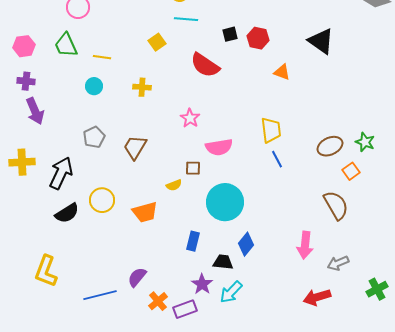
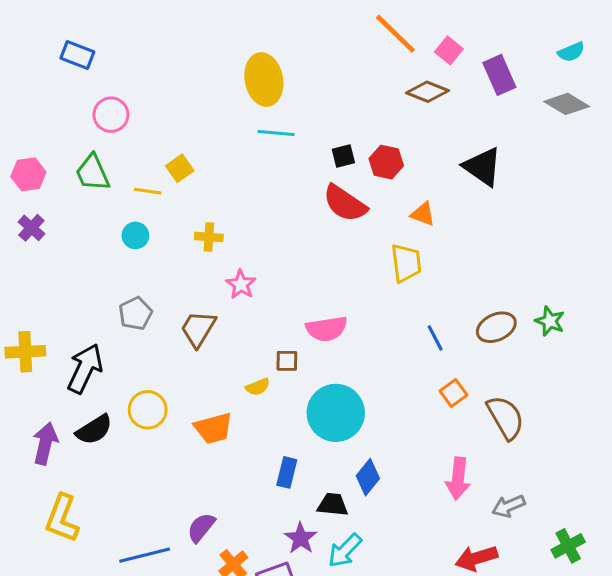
yellow square: (157, 42) -> (180, 168), moved
red semicircle: (205, 65) -> (345, 203), moved
purple cross: (26, 81) -> (31, 228), turned 36
purple arrow: (35, 111) -> (45, 443), moved, turned -144
pink star: (190, 118) -> (241, 284), moved
yellow trapezoid: (271, 130) -> (406, 263), moved
blue line: (277, 159) -> (435, 338), moved
orange square: (351, 171) -> (453, 393), moved

